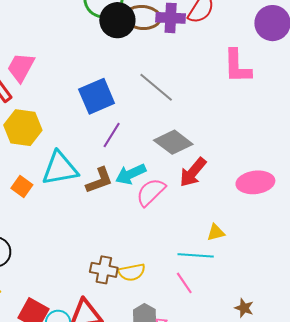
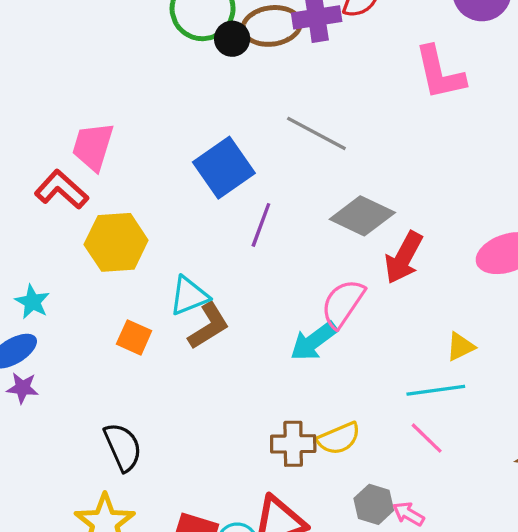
black circle: (117, 20) -> (232, 39), size x0.6
cyan triangle: (60, 168) -> (189, 296), size x0.7
cyan arrow: (131, 174) -> (314, 341), moved
brown L-shape: (99, 180) -> (209, 326), moved

